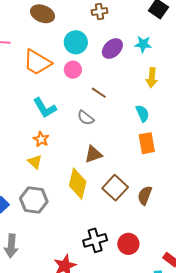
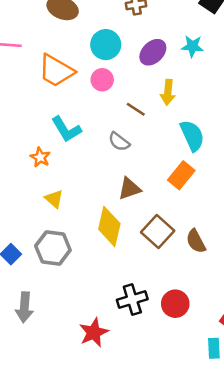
yellow arrow: (152, 78) -> (168, 92), moved
cyan semicircle: (142, 113) -> (192, 136), size x1.4
orange star: (41, 139) -> (40, 157), moved
orange rectangle: (147, 143) -> (181, 175), moved, turned 50
brown semicircle: (145, 195) -> (196, 241), turned -48

